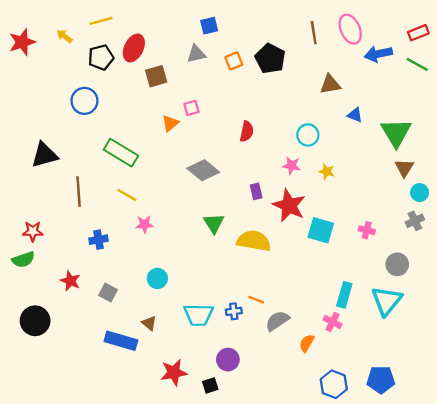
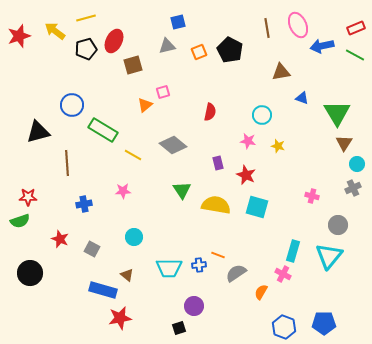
yellow arrow: (64, 36) -> (55, 31), size x1.5
blue circle: (84, 101) -> (72, 105), moved
yellow line: (127, 195) -> (133, 155), moved
red star: (289, 206) -> (246, 175), size x0.7
cyan square: (321, 230) -> (257, 207), moved
red star: (174, 372) -> (120, 318), moved

